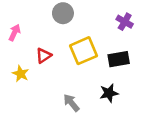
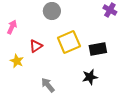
purple cross: (125, 22) -> (110, 10), moved
gray arrow: (71, 103) -> (48, 85), moved

